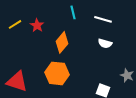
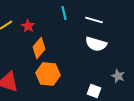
orange diamond: (62, 42) -> (39, 48), moved
white semicircle: (105, 43) -> (96, 44), size x1.5

